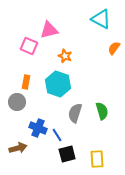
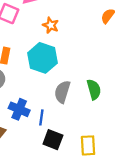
blue line: (57, 135) -> (41, 117), turned 40
black square: (67, 154) -> (53, 140), turned 36

